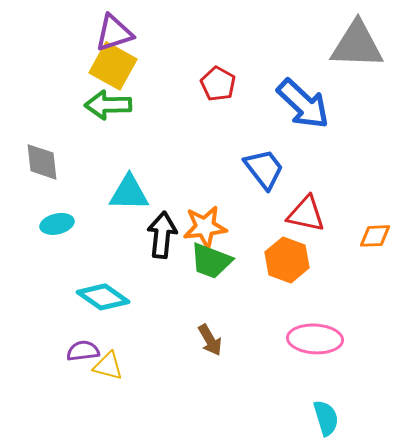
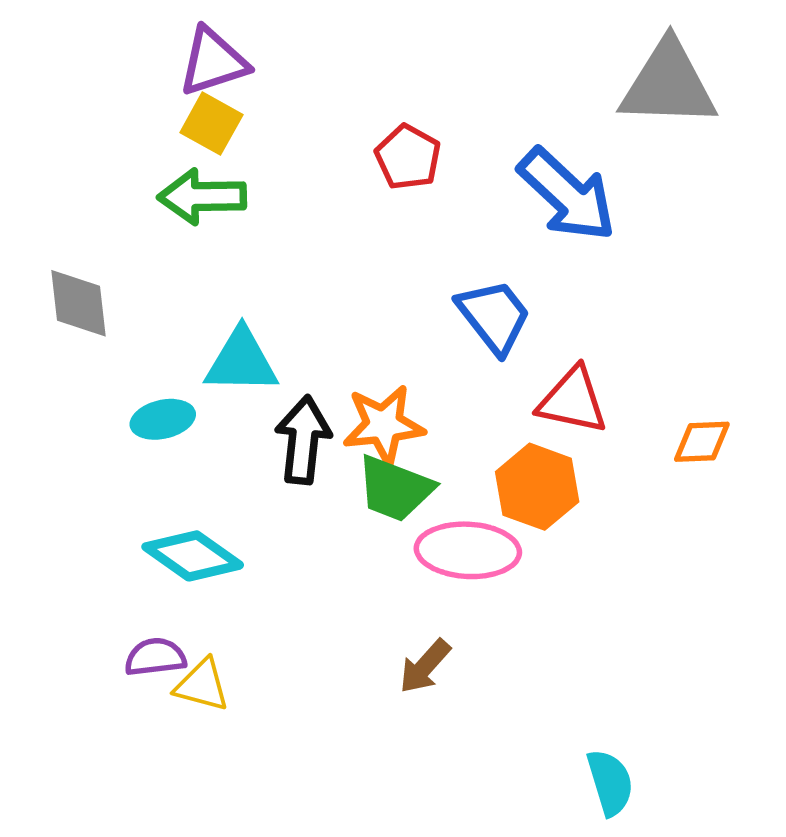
yellow square: (113, 66) -> (211, 124), size x0.7
cyan ellipse: (57, 224) -> (163, 419), moved
pink ellipse: (315, 339) -> (468, 550), moved
brown arrow: (210, 340) -> (425, 666), moved, turned 72

